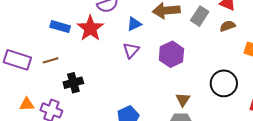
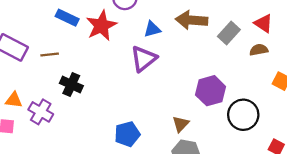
purple triangle: (131, 50) -> (144, 59), size x1.4
purple hexagon: (171, 54) -> (211, 91), moved
black cross: (73, 83) -> (71, 84), turned 30
brown triangle: (183, 100) -> (181, 124), moved

